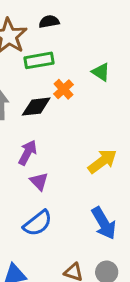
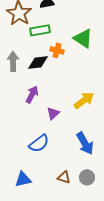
green triangle: (101, 72) -> (83, 38), size x1.5
orange cross: (63, 89) -> (57, 50), turned -32
purple triangle: (39, 181) -> (53, 113), moved, turned 32

